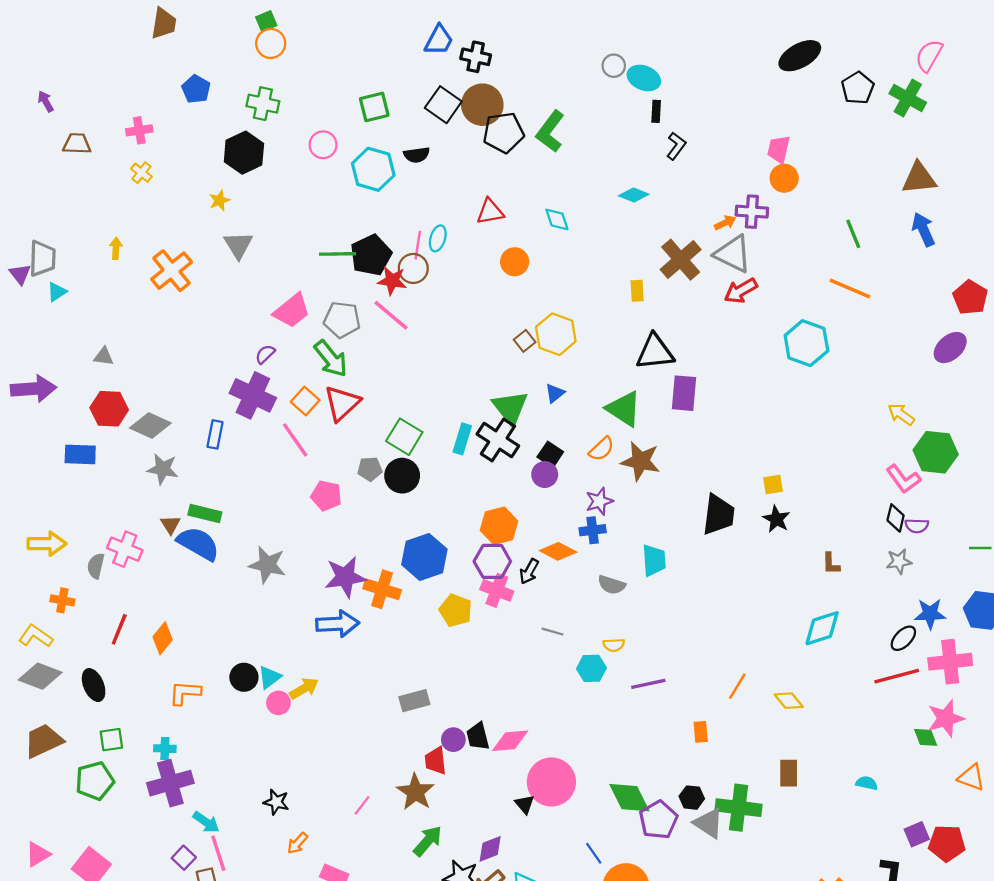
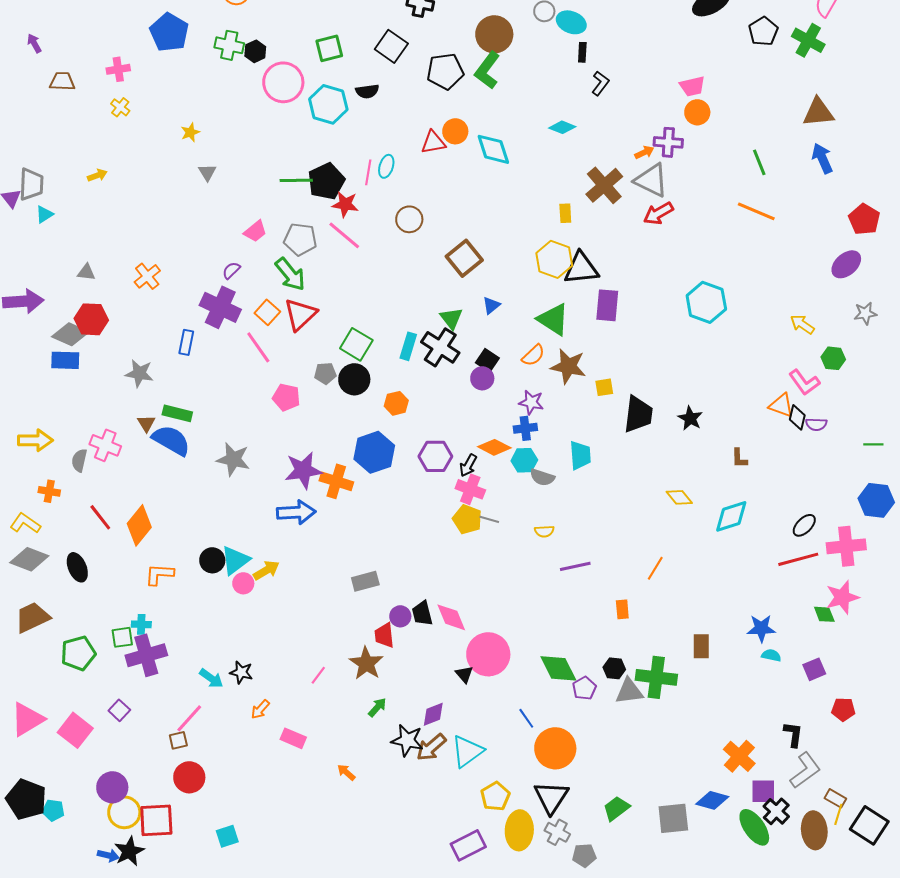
blue pentagon: (196, 89) -> (169, 32), size x1.5
brown circle: (482, 105) -> (494, 34), moved
pink circle: (323, 145) -> (283, 82), size x1.6
pink trapezoid: (779, 149) -> (692, 86), turned -116
black hexagon: (244, 153) -> (255, 51), moved, size x0.6
cyan diamond: (557, 219) -> (493, 149), size x1.5
gray triangle: (238, 245) -> (207, 172), size x0.7
yellow arrow: (116, 248) -> (97, 175), turned 66
orange circle: (515, 262) -> (455, 131), moved
brown circle: (413, 268) -> (409, 219), moved
orange cross: (172, 271) -> (147, 276), moved, size x0.7
pink trapezoid: (292, 311) -> (255, 231), size x0.7
yellow hexagon: (556, 334) -> (554, 259), moved
brown square: (525, 341) -> (464, 258), size x1.8
cyan hexagon: (806, 343) -> (706, 302), moved
green triangle: (510, 408) -> (451, 318), size x0.7
gray diamond: (150, 426) -> (70, 334), moved
green hexagon: (936, 452) -> (833, 358), size x0.6
yellow square: (773, 485) -> (604, 387), moved
purple star: (599, 501) -> (531, 402), turned 30
orange hexagon: (499, 526) -> (396, 403), moved, size x0.7
gray star: (899, 561) -> (865, 313), moved
pink cross: (497, 590) -> (470, 489), moved
yellow pentagon: (456, 610) -> (467, 519), moved
blue star: (930, 614) -> (761, 628), moved
red line: (119, 629) -> (100, 517), turned -60
orange diamond: (163, 638) -> (139, 525), size x1.4
cyan hexagon: (591, 668) -> (524, 460), moved
cyan triangle: (270, 677) -> (235, 560), size x1.4
yellow diamond: (789, 701) -> (679, 497), moved
green square: (111, 740) -> (122, 637), moved
pink diamond: (510, 741) -> (451, 617), turned 72
orange triangle: (971, 777) -> (781, 405), moved
purple pentagon: (658, 820) -> (584, 688), size x0.7
cyan arrow: (206, 822) -> (211, 678), moved
gray triangle: (708, 823) -> (629, 691), turned -40
purple square: (917, 834) -> (814, 669), moved
green arrow: (428, 841) -> (377, 707), size x0.7
red pentagon: (947, 843) -> (843, 709), size x0.7
pink line: (218, 853) -> (189, 718), turned 60
pink triangle: (38, 854) -> (27, 719), size x1.5
purple square: (184, 858) -> (119, 710), moved

